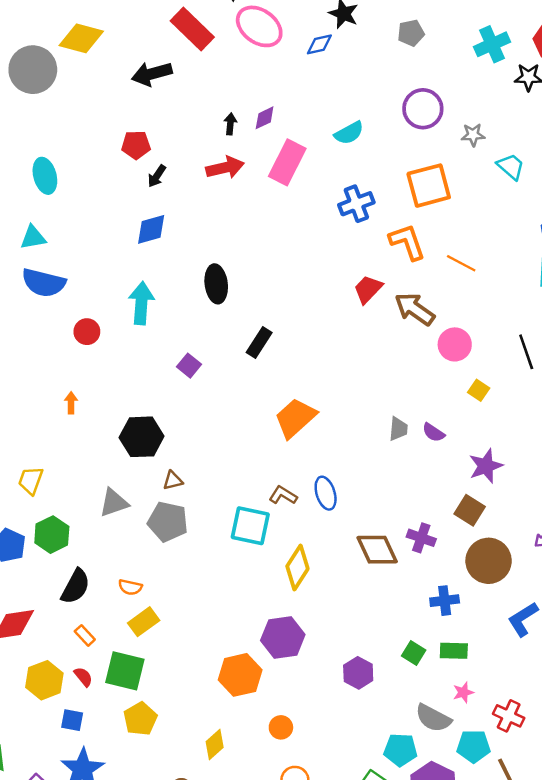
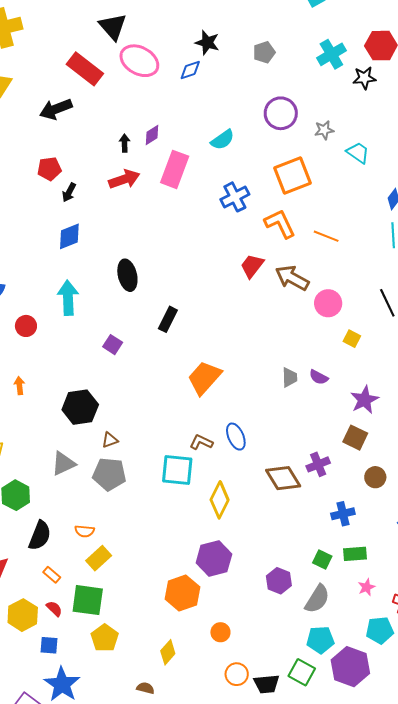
purple cross: (421, 538) -> (318, 464), turned -35
brown circle: (489, 561) -> (375, 477), size x0.6
gray semicircle: (433, 718) -> (317, 599), moved, turned -80

